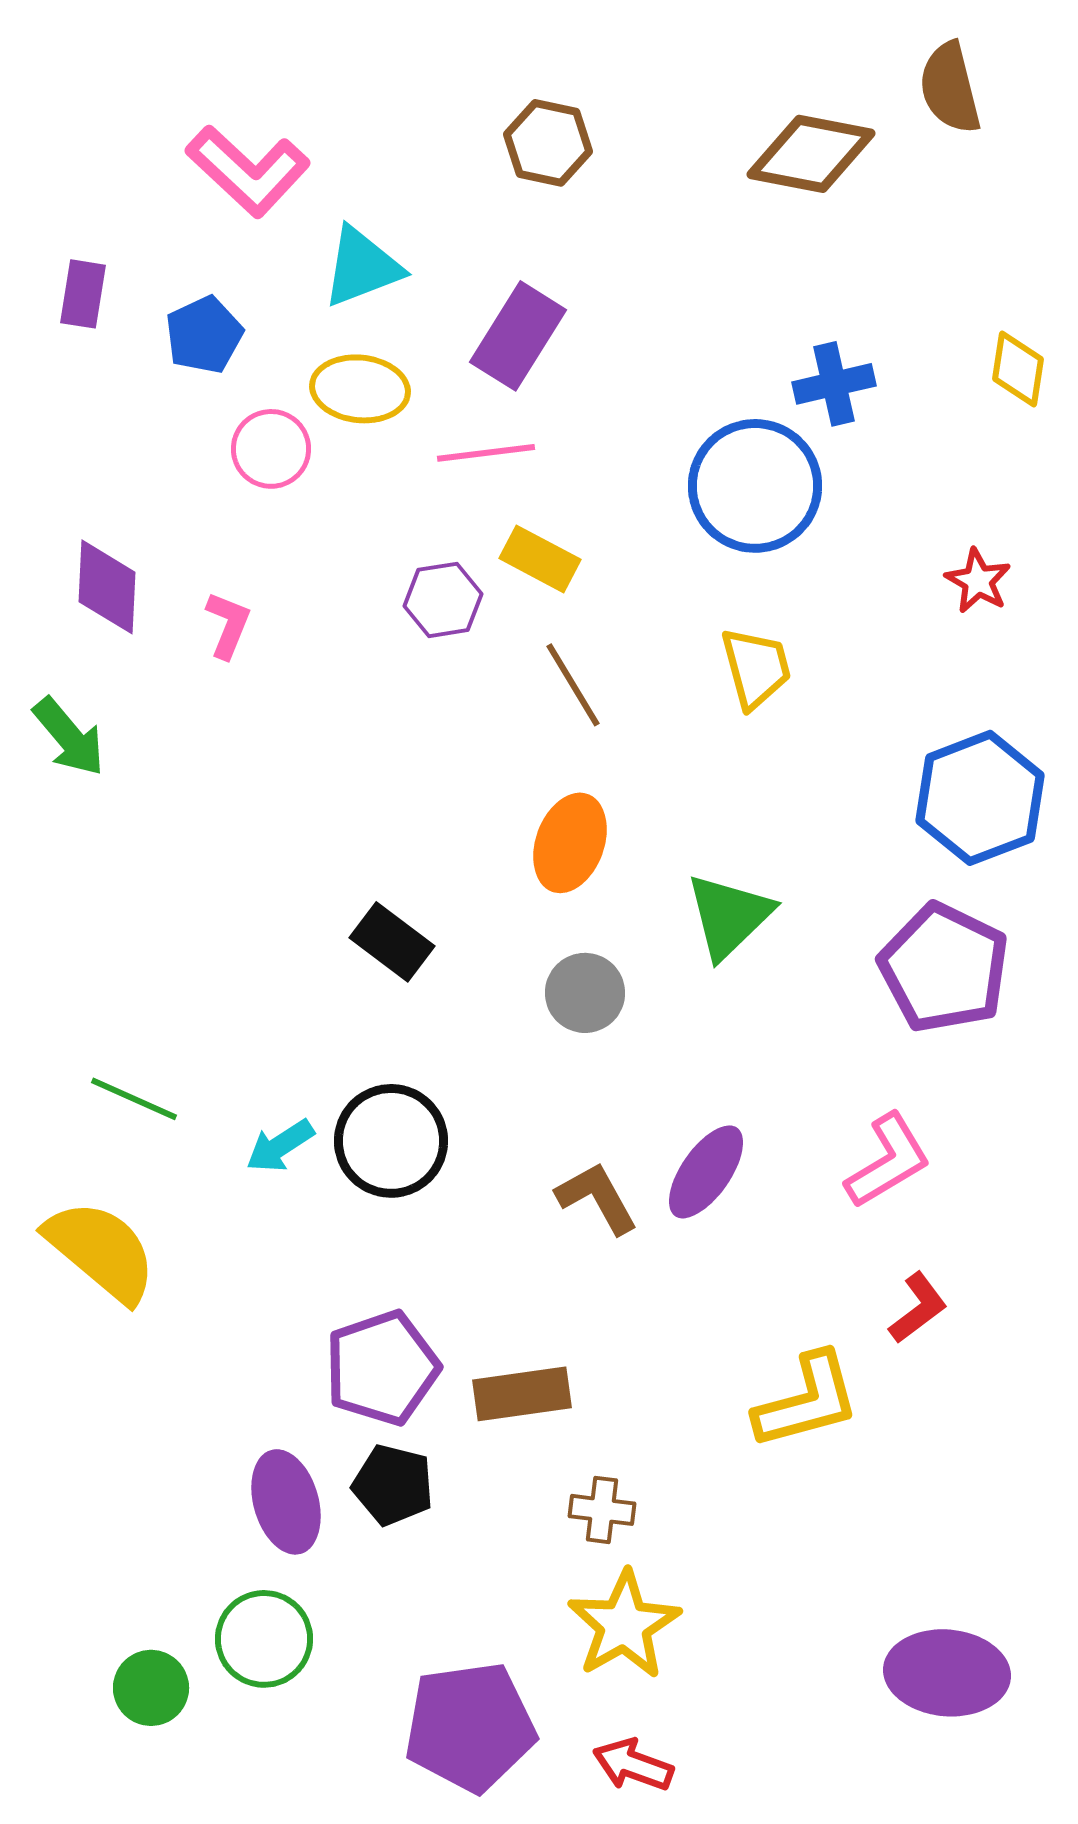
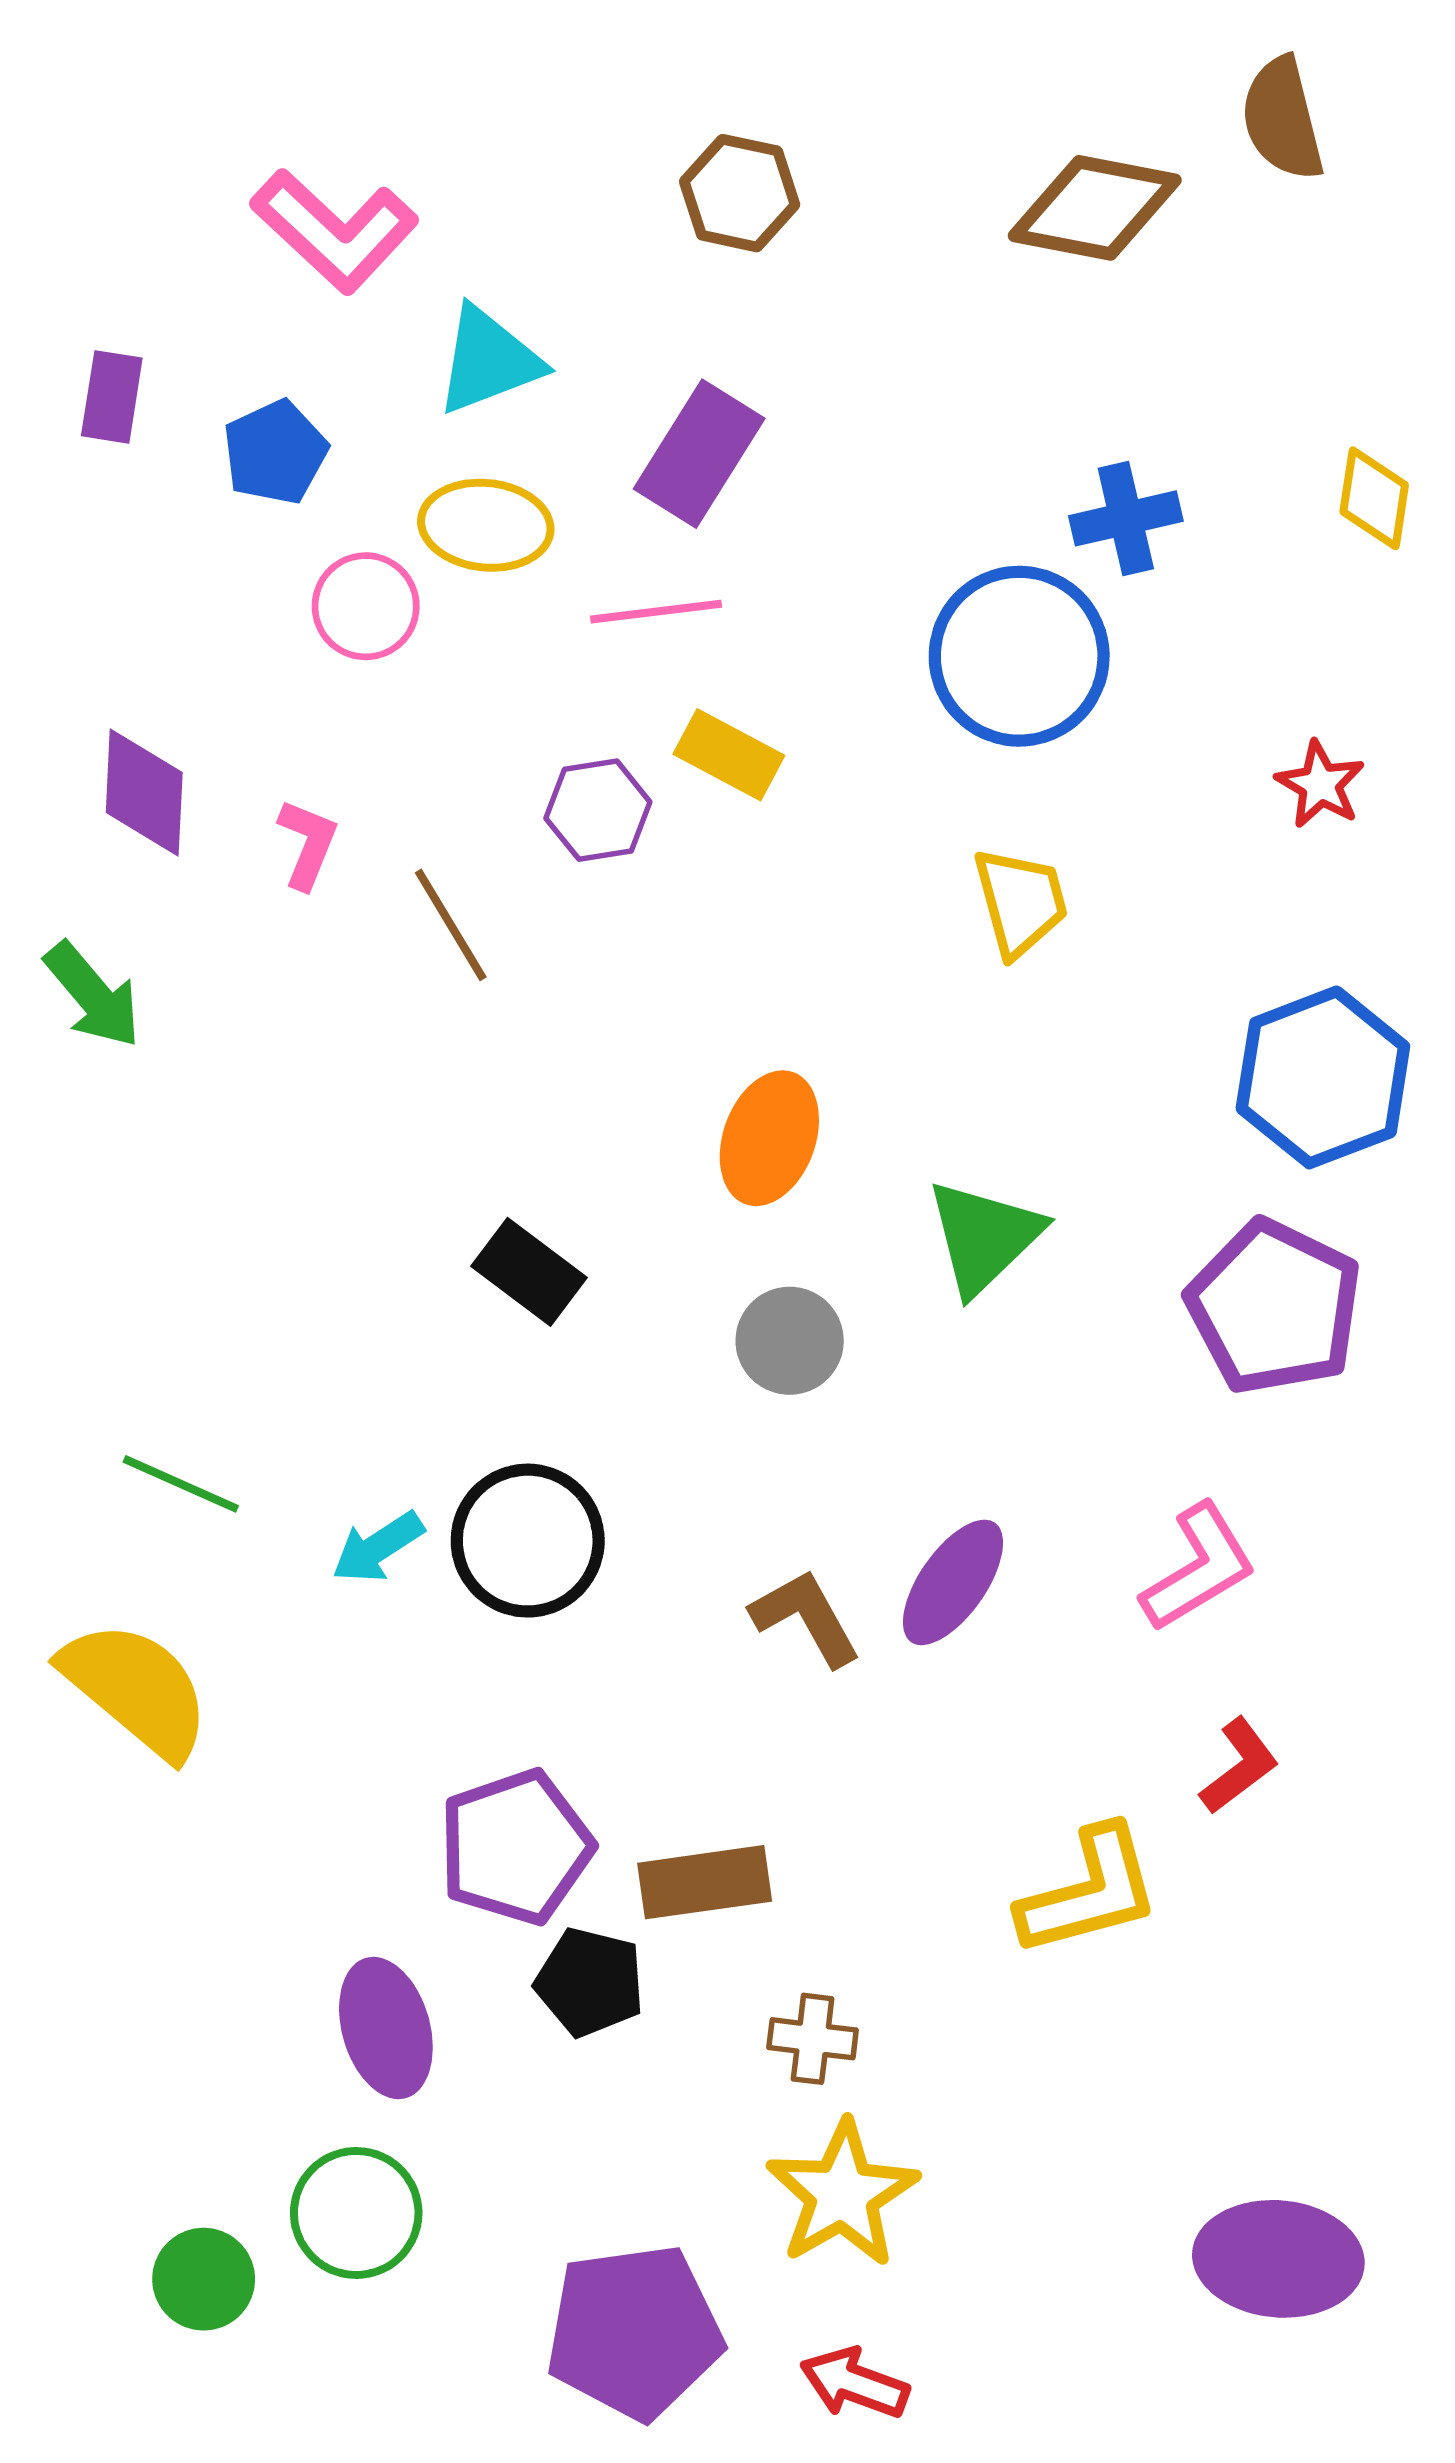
brown line: (573, 685) -> (451, 925), moved
black pentagon: (393, 1485) -> (590, 1982), moved

